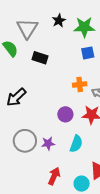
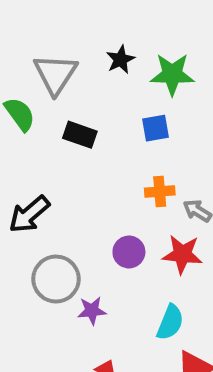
blue square: (88, 53) -> (156, 128), moved
gray circle: (25, 141) -> (56, 279), moved
cyan semicircle: (76, 144) -> (170, 322), moved

